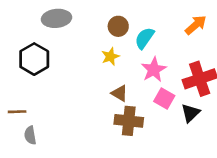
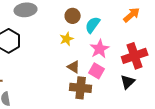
pink square: (164, 99) -> (97, 71), moved

